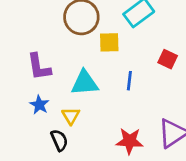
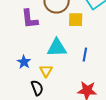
purple L-shape: (39, 67) -> (30, 19), moved
blue line: (129, 81) -> (85, 55), moved

